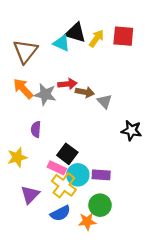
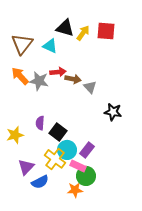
cyan triangle: (62, 43) -> (50, 46), moved
purple semicircle: (36, 129) -> (40, 123), moved
pink rectangle: (57, 168) -> (78, 166), moved
purple rectangle: (101, 175) -> (87, 150), turned -56
blue semicircle: (60, 213) -> (40, 182), moved

